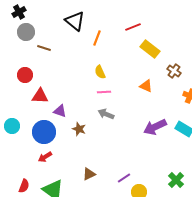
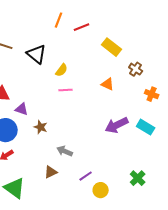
black triangle: (75, 21) -> (37, 54), moved
red line: (133, 27) -> (82, 27), moved
orange line: (97, 38) -> (59, 20), moved
yellow semicircle: (100, 72) -> (62, 70), turned -120
gray arrow: (106, 114) -> (65, 151), moved

